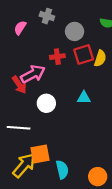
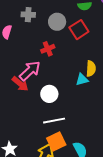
red square: (84, 55) -> (79, 30), moved
yellow semicircle: (100, 58) -> (91, 69), moved
white line: (19, 128) -> (54, 121), moved

